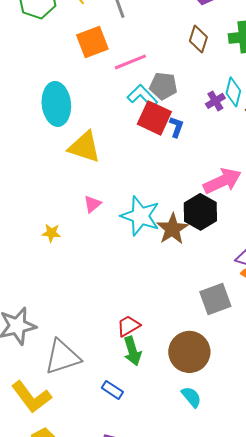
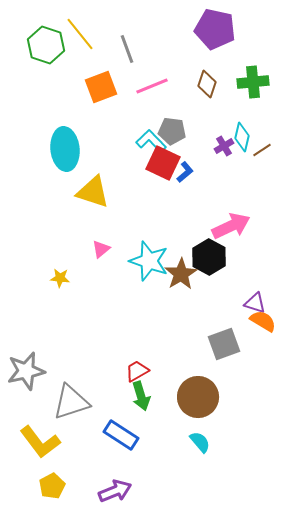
pink line: (130, 62) -> (152, 86), moved
blue L-shape: (176, 127) -> (185, 172), turned 30
blue rectangle: (112, 390) -> (121, 435), size x1.6

